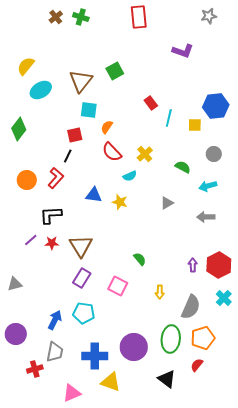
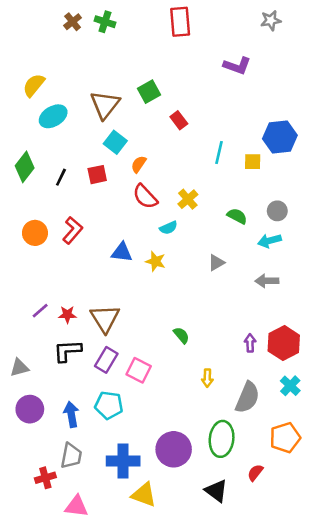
red rectangle: (151, 103) -> (179, 120), moved
cyan square: (89, 110) -> (115, 142), turned 30
gray circle: (214, 154) -> (277, 211), moved
black line: (68, 156) -> (61, 177), moved
black L-shape: (51, 215) -> (67, 351), moved
pink square: (118, 286) -> (139, 370), moved
blue arrow: (55, 320) -> (71, 414), turned -36
purple circle: (16, 334) -> (30, 409), moved
orange pentagon: (203, 338) -> (285, 438), moved
pink triangle: (72, 393) -> (76, 506), moved, turned 30

